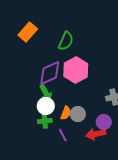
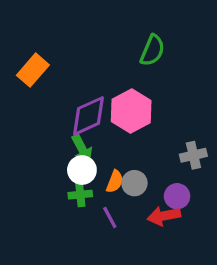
orange rectangle: (28, 32) -> (33, 70), moved
green semicircle: (66, 41) -> (152, 50), moved

